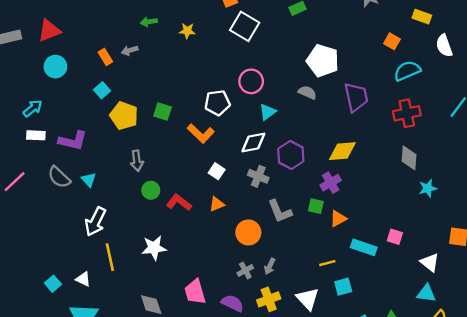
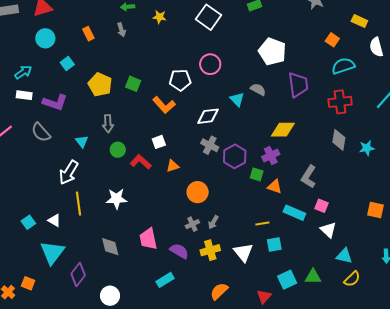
gray arrow: (130, 50) -> (121, 30), moved, turned -96
cyan square: (102, 90) -> (67, 63), moved
gray semicircle: (307, 92) -> (258, 89), moved
cyan triangle: (268, 112) -> (237, 99), moved, turned -42
purple hexagon: (291, 155) -> (235, 156), moved
white square: (217, 171) -> (159, 142), moved, turned 32
cyan triangle: (89, 180) -> (82, 142), moved
cyan star: (428, 188) -> (367, 148), moved
gray L-shape: (280, 211) -> (309, 177), moved, turned 50
orange triangle: (338, 219) -> (275, 187), turned 42
white triangle: (430, 262) -> (328, 230), moved

